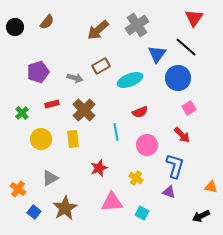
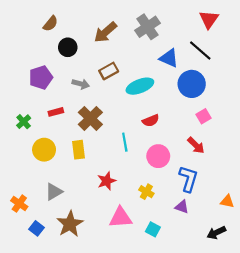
black circle: (15, 27) -> (68, 47), moved
blue triangle: (157, 54) -> (169, 58), turned -42

